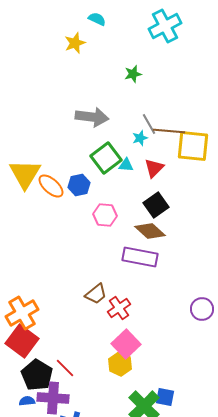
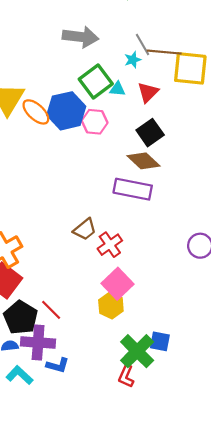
blue hexagon: (79, 185) -> (66, 111), size x1.6
pink hexagon: (105, 215) -> (95, 122), moved

